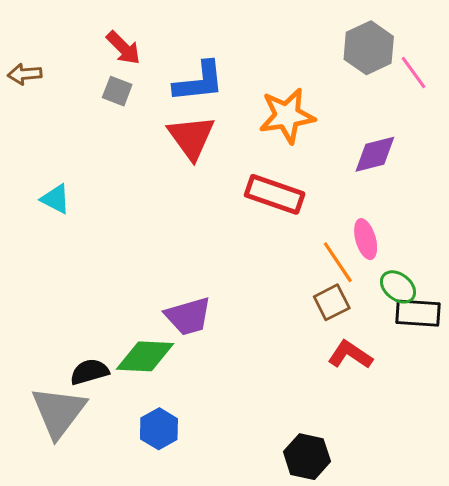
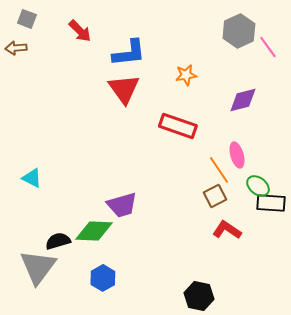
gray square: (117, 91) -> (27, 19), moved
orange star: (287, 116) -> (186, 75), size x0.6
cyan triangle: (56, 199) -> (32, 178), moved

